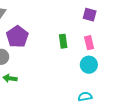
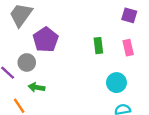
cyan circle: (89, 65) -> (116, 83), moved

